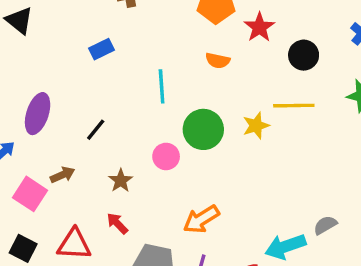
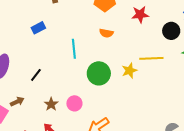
red star: (259, 27) -> (140, 14), moved, turned 30
black circle: (304, 55) -> (171, 31), moved
pink circle: (166, 156) -> (74, 103), moved

